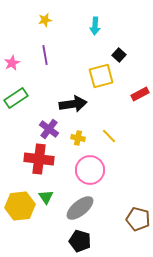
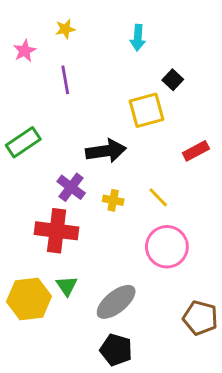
pink star: (12, 63) -> (25, 51), moved
red rectangle: (140, 94) -> (196, 151), moved
pink circle: (90, 170) -> (167, 247), moved

